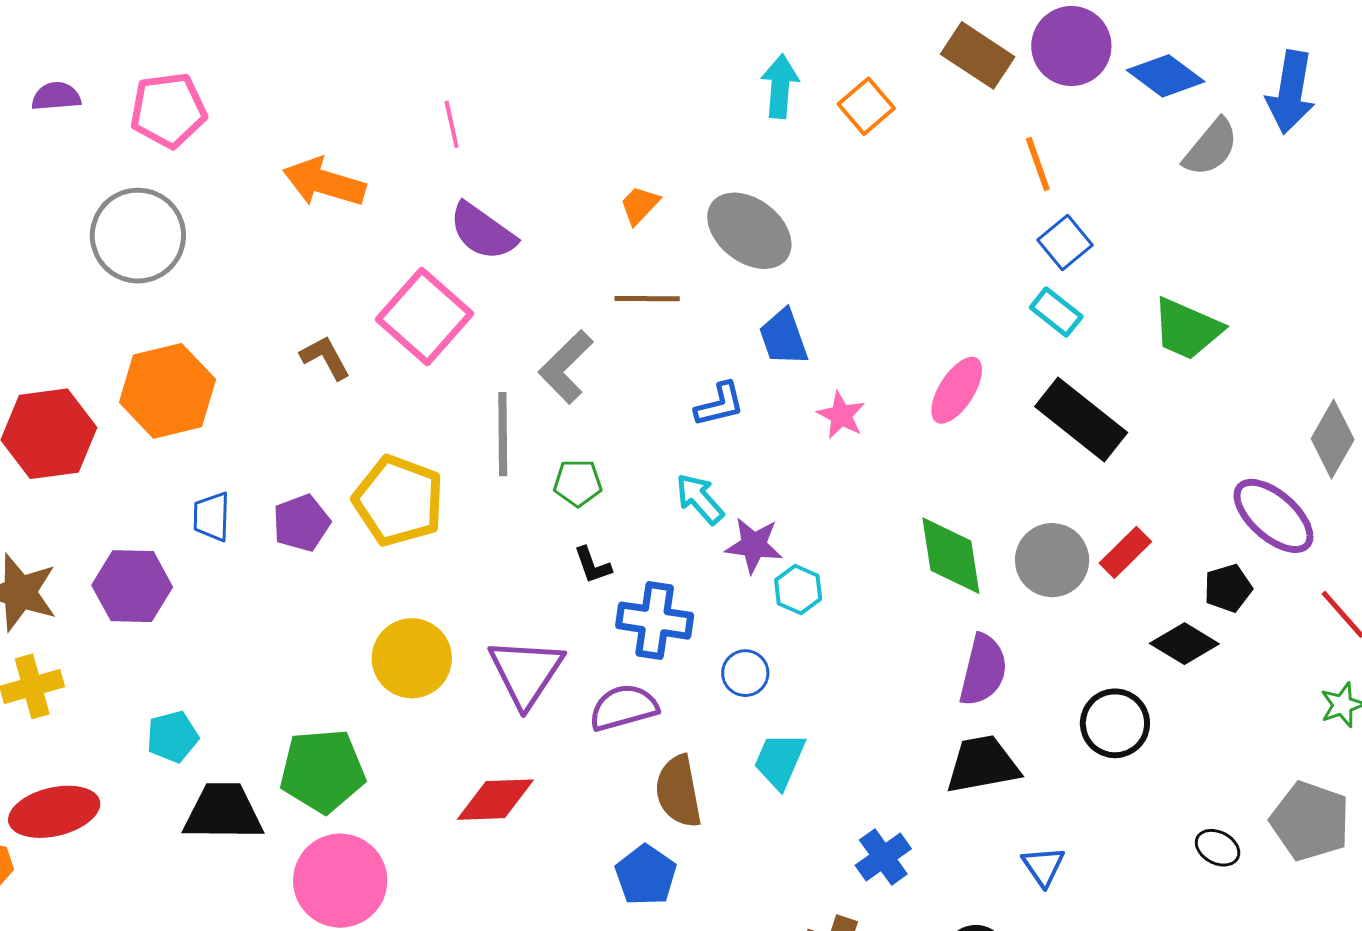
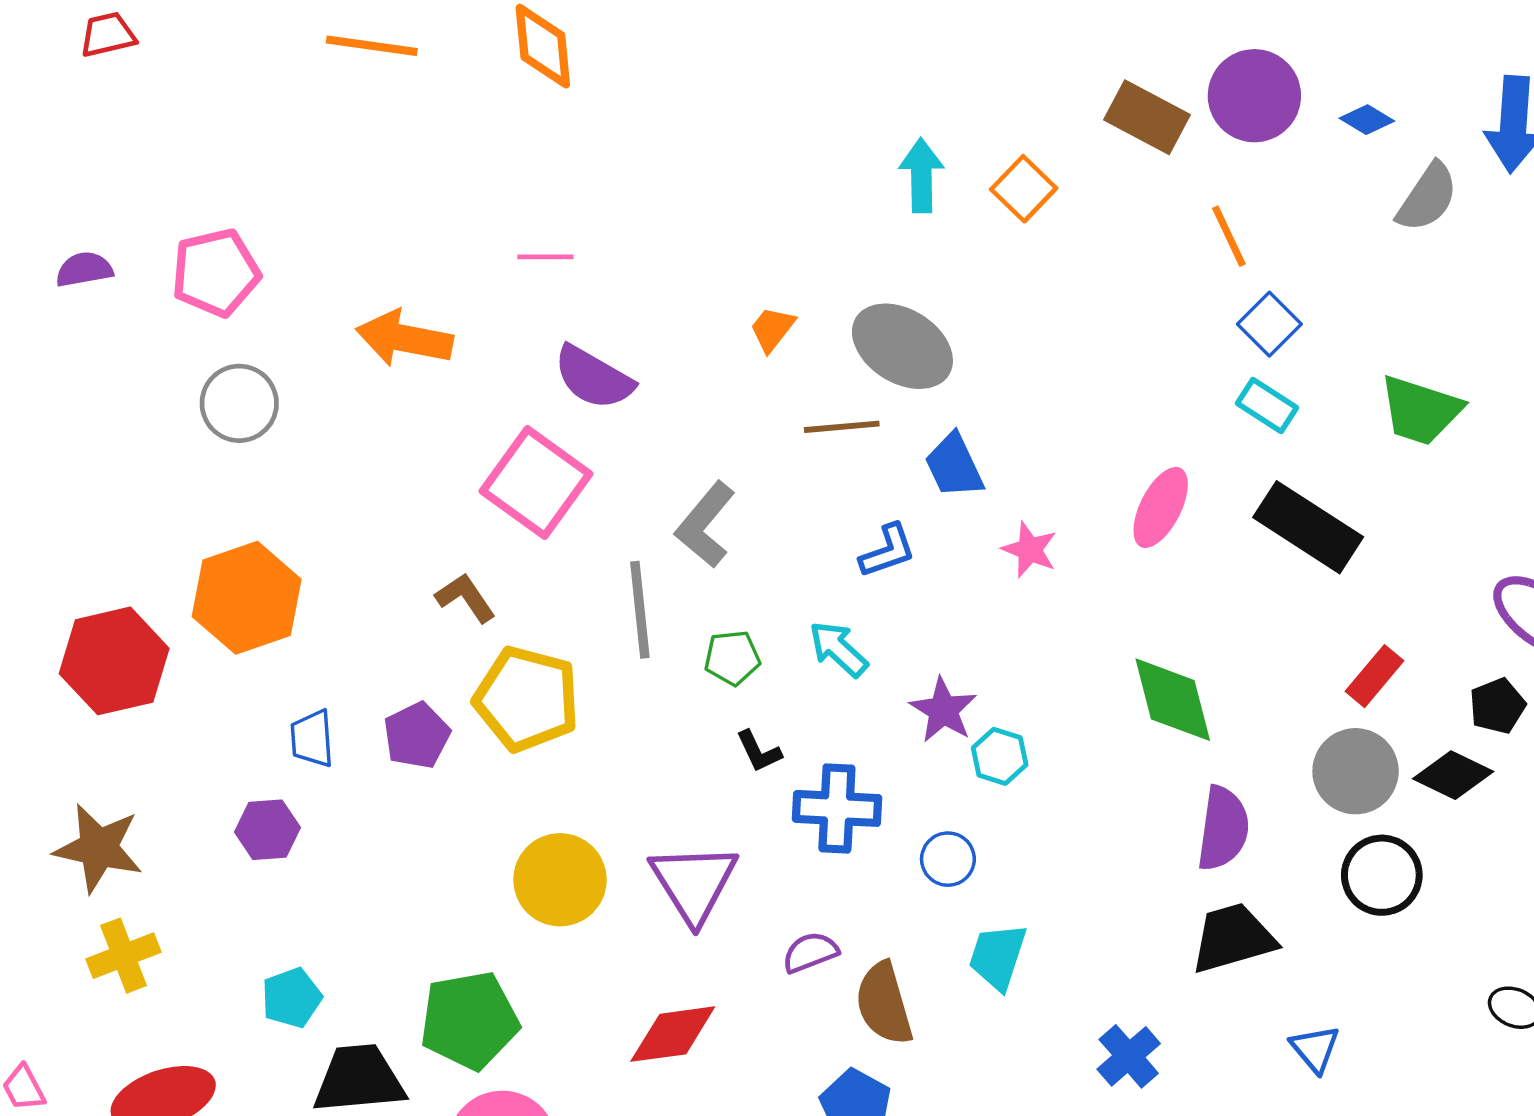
blue diamond: (1166, 76) -> (1367, 120), size x0.6
pink line: (452, 124) -> (545, 257), turned -72
gray circle: (138, 236) -> (239, 403), moved, size x0.7
brown line: (647, 299) -> (842, 427), moved
brown L-shape: (325, 358) -> (465, 598), moved
cyan arrow: (700, 499) -> (838, 649), moved
purple star: (754, 545) -> (943, 710), turned 30
gray circle: (1052, 560) -> (1356, 771), moved
purple hexagon: (132, 586) -> (267, 830), moved, size x0.7
purple semicircle: (624, 708) -> (810, 952), moved, size x0.7

